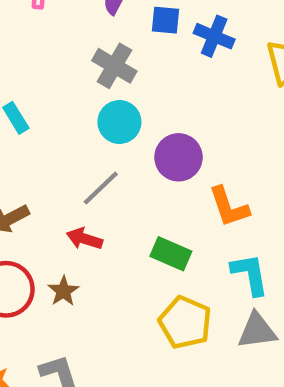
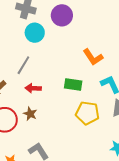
purple circle: (178, 157) -> (62, 15), moved
gray line: (101, 188) -> (23, 65), moved

